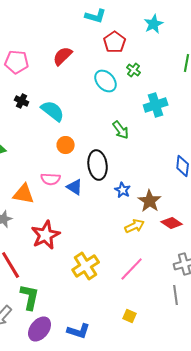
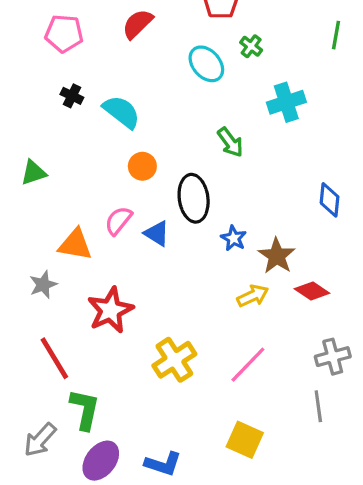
pink semicircle: (51, 179) -> (118, 221), turned 126
yellow square: (130, 316) -> (245, 440), size x1.6

